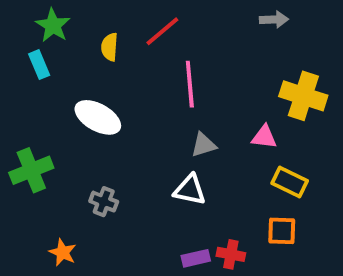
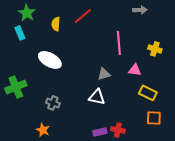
pink line: (190, 84) -> (119, 43), moved
yellow cross: (303, 96) -> (155, 49), size x0.6
orange square: (282, 231) -> (154, 118), moved
orange star: (63, 252) -> (43, 130), moved

